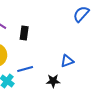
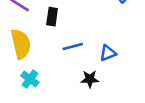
blue line: (25, 69) -> (73, 47), moved

